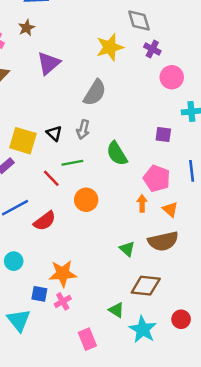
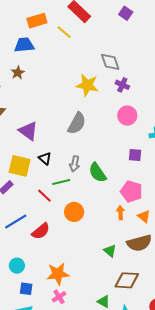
yellow star: (110, 47) -> (87, 85), turned 30
purple triangle: (49, 63) -> (28, 131), moved, turned -40
pink circle: (172, 77) -> (127, 116), moved
gray arrow: (83, 130) -> (75, 164), moved
blue square: (39, 294) -> (26, 289), moved

